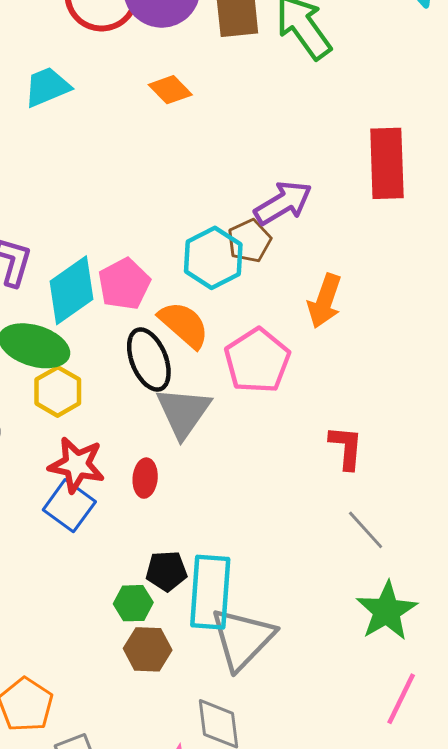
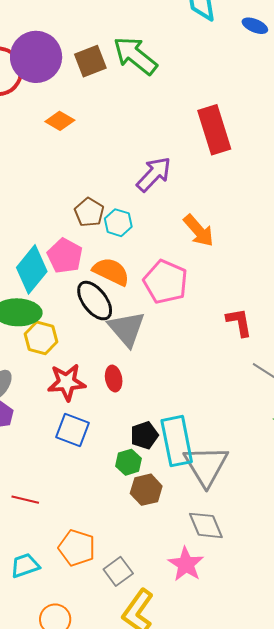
brown pentagon: (249, 241) -> (89, 212), moved
cyan hexagon: (213, 258) -> (118, 223), size x0.7
orange arrow: (325, 301) -> (199, 231), turned -45
blue square: (69, 506) -> (72, 430), moved

